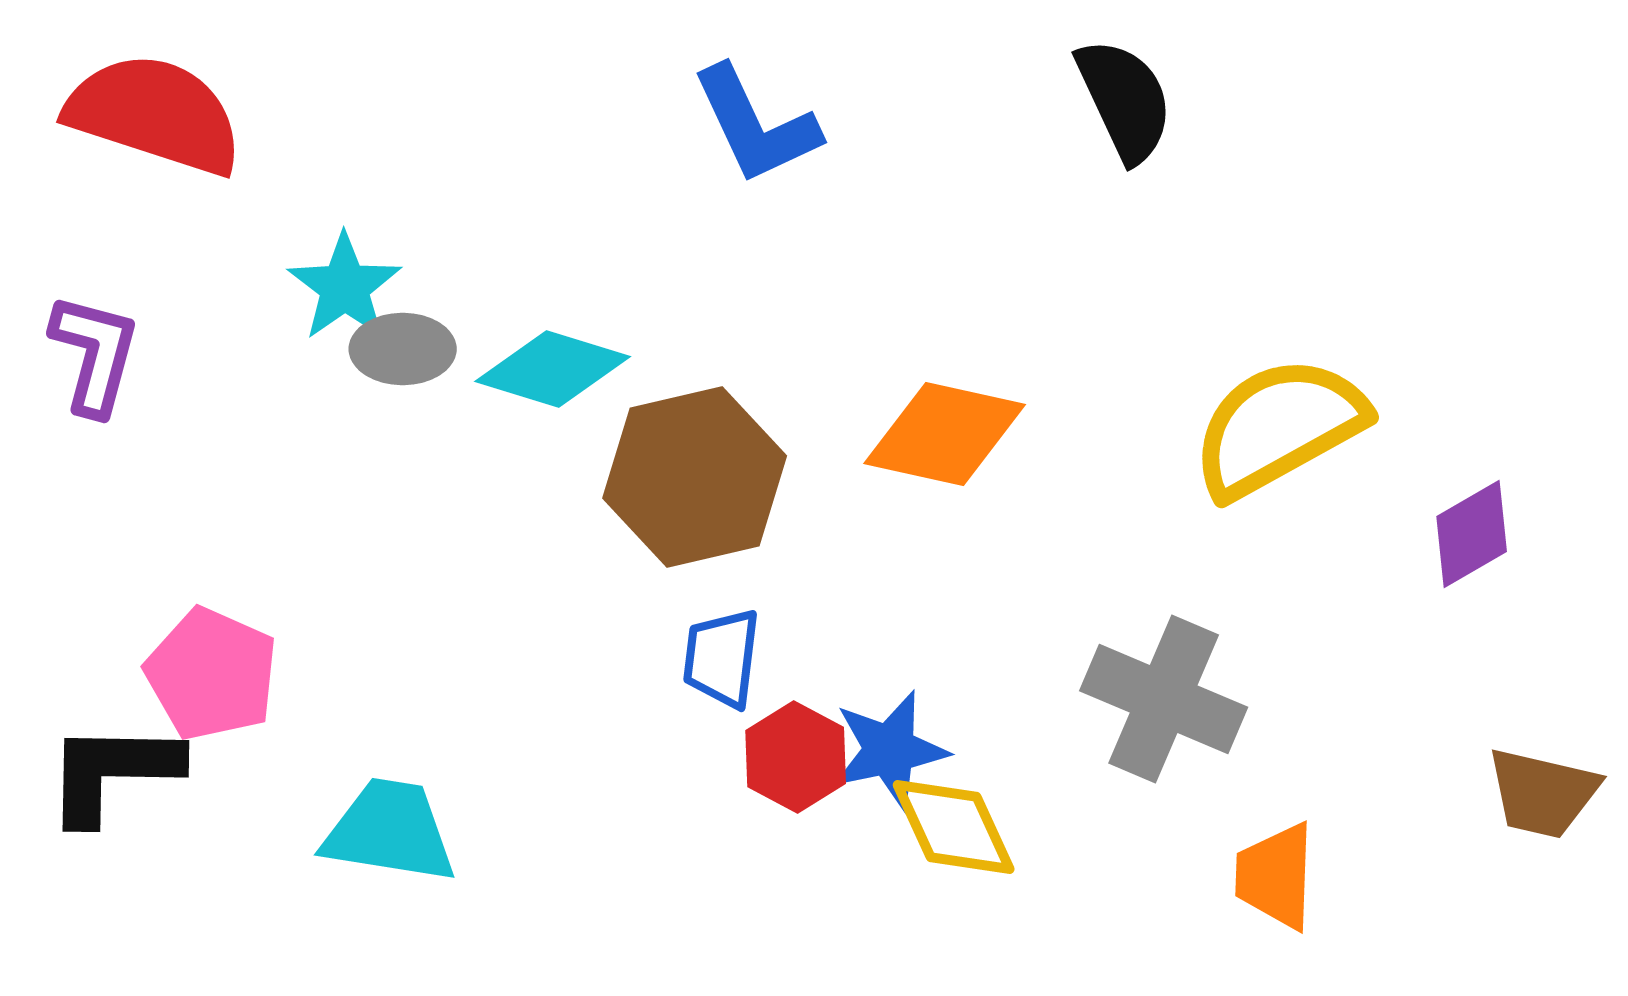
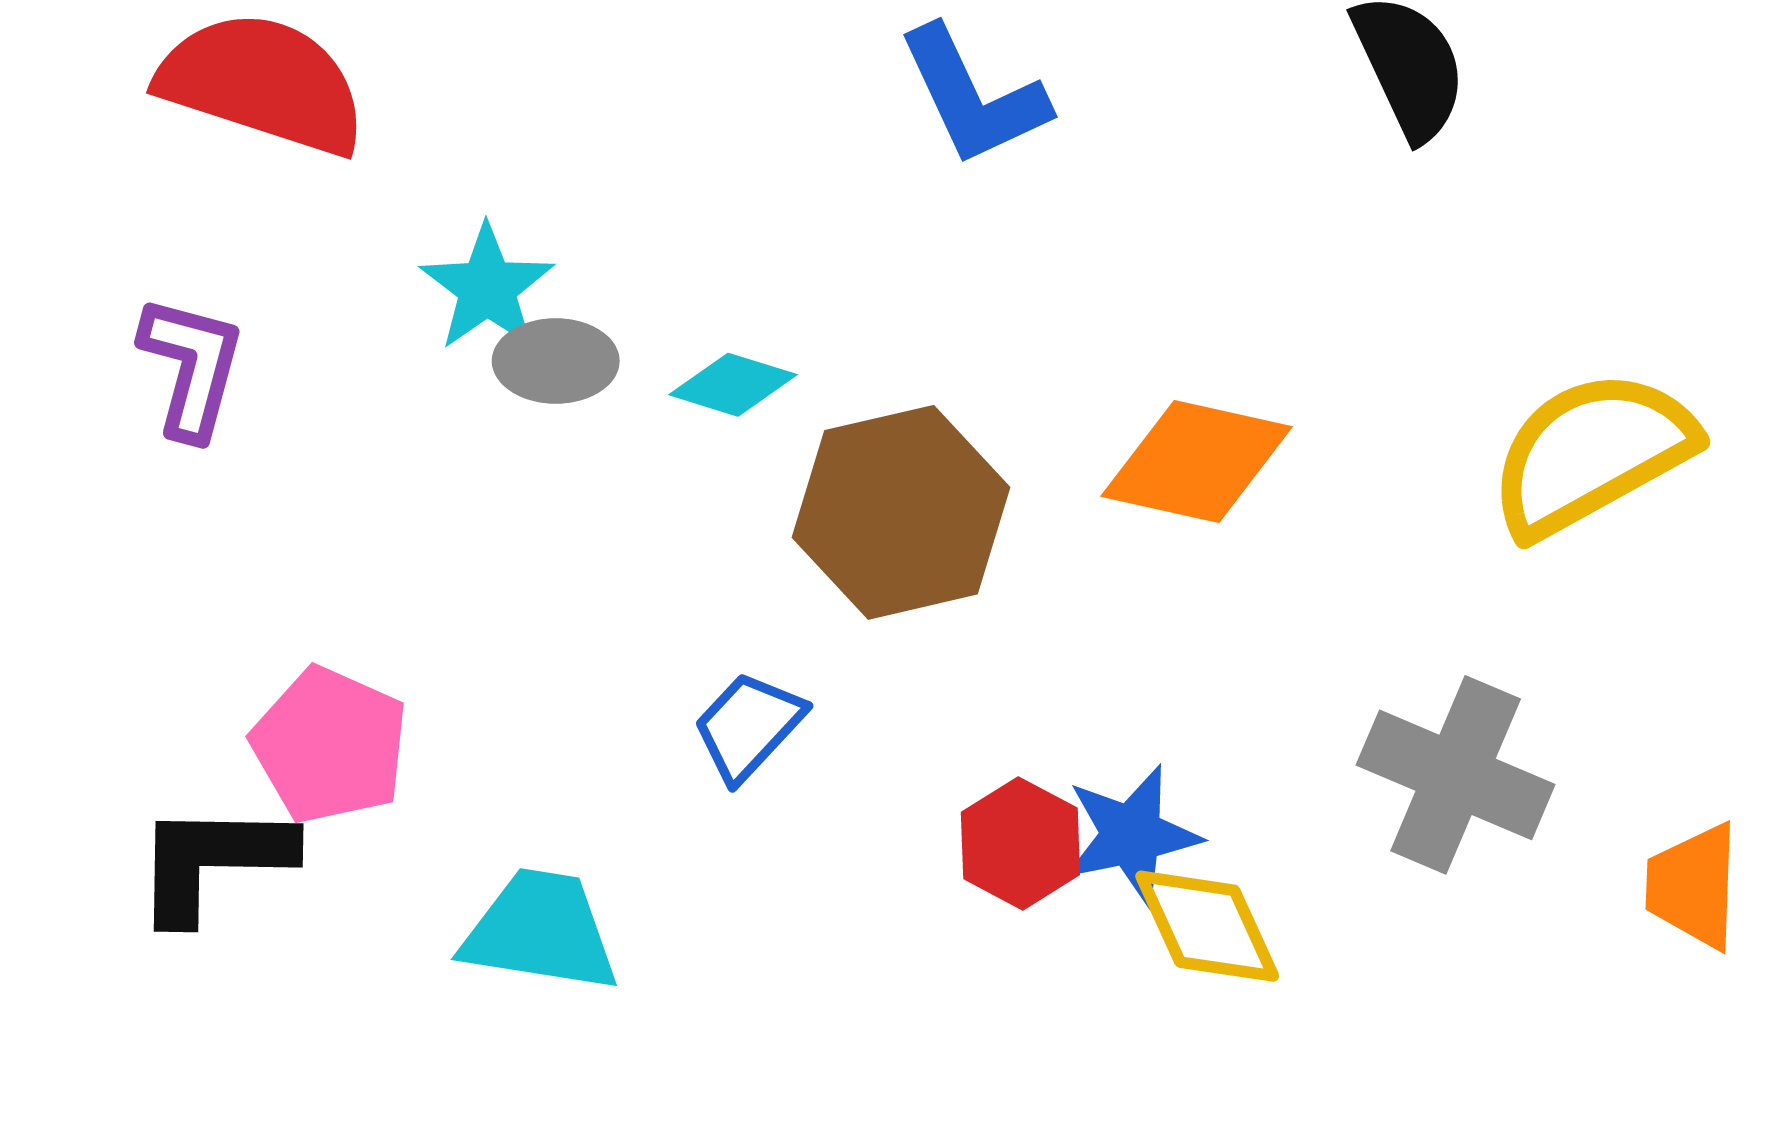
cyan diamond: (553, 369) -> (733, 385), size x0.7
blue trapezoid: (722, 658) -> (748, 726), moved, turned 36
orange trapezoid: (1276, 876) -> (1693, 886), moved

